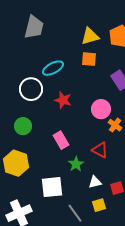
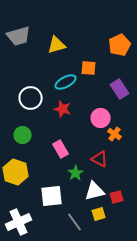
gray trapezoid: (34, 27) -> (19, 36), moved, turned 60
yellow triangle: (90, 36) -> (57, 45), moved
cyan ellipse: (53, 68) -> (66, 82), moved
white triangle: (95, 182) -> (95, 191), size x1.5

